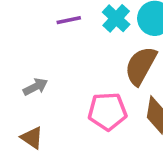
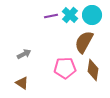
purple line: (69, 20) -> (51, 16), moved

